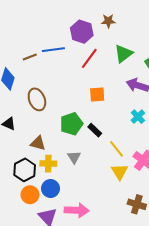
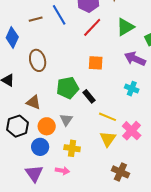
blue line: (53, 50) -> (59, 15), turned 60
cyan cross: (138, 117) -> (132, 89), turned -32
yellow line: (116, 149) -> (108, 117), turned -36
yellow cross: (48, 164) -> (72, 148), moved
orange circle: (30, 195) -> (47, 126), moved
pink arrow: (77, 210) -> (62, 171), size x0.6

